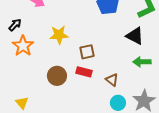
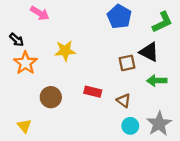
black arrow: (15, 25) -> (17, 40), turned 88
brown square: (87, 52) -> (127, 63), moved
brown circle: (57, 76) -> (51, 97), moved

